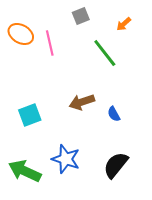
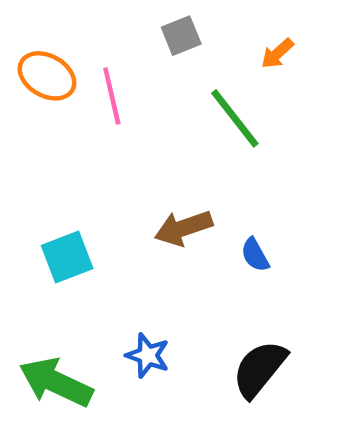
blue star: (66, 159) -> (148, 355), size x0.7

